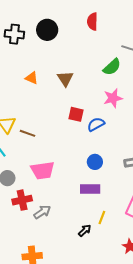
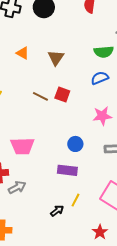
green semicircle: (112, 67) -> (104, 52), turned 30
pink star: (113, 98) -> (102, 116), moved
blue semicircle: (96, 124) -> (100, 78), moved
brown line: (27, 133) -> (40, 96), moved

